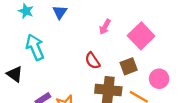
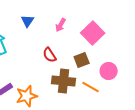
blue triangle: (60, 12) -> (28, 21), moved

